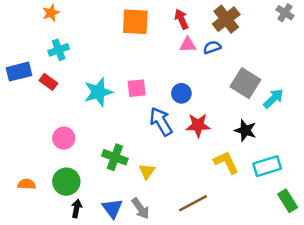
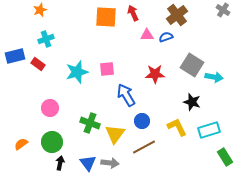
red arrow: (181, 19) -> (133, 13), moved
blue circle: (181, 93) -> (142, 121), moved
cyan arrow: (274, 98) -> (214, 77), turned 54
red star: (198, 125) -> (155, 74), moved
yellow triangle: (147, 171) -> (115, 134), size x1.5
orange semicircle: (27, 184) -> (21, 144), turned -40
brown line: (193, 203) -> (144, 147), moved
gray arrow: (140, 208) -> (110, 163), turned -48

